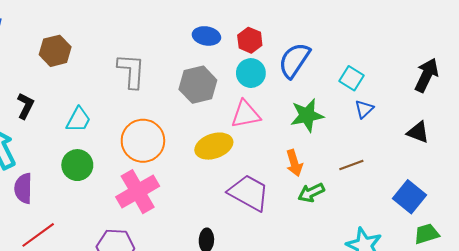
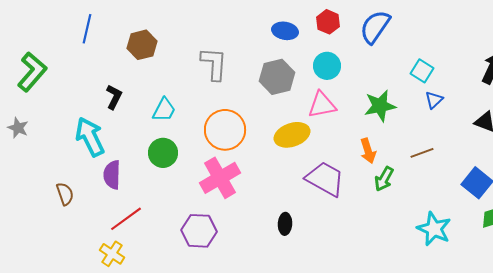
red hexagon: (250, 40) -> (328, 22), moved
blue semicircle: (294, 60) -> (375, 27), moved
green arrow: (311, 193) -> (384, 179), turned -35

